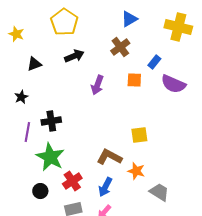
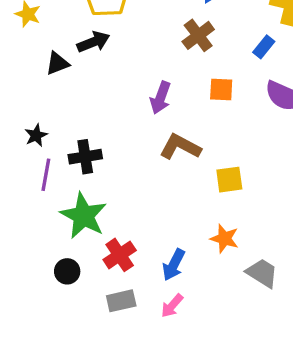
black arrow: (74, 56) -> (93, 42), moved
blue rectangle: (154, 62) -> (264, 47), moved
black star: (21, 97) -> (36, 135), moved
brown L-shape: (109, 157) -> (180, 147), moved

